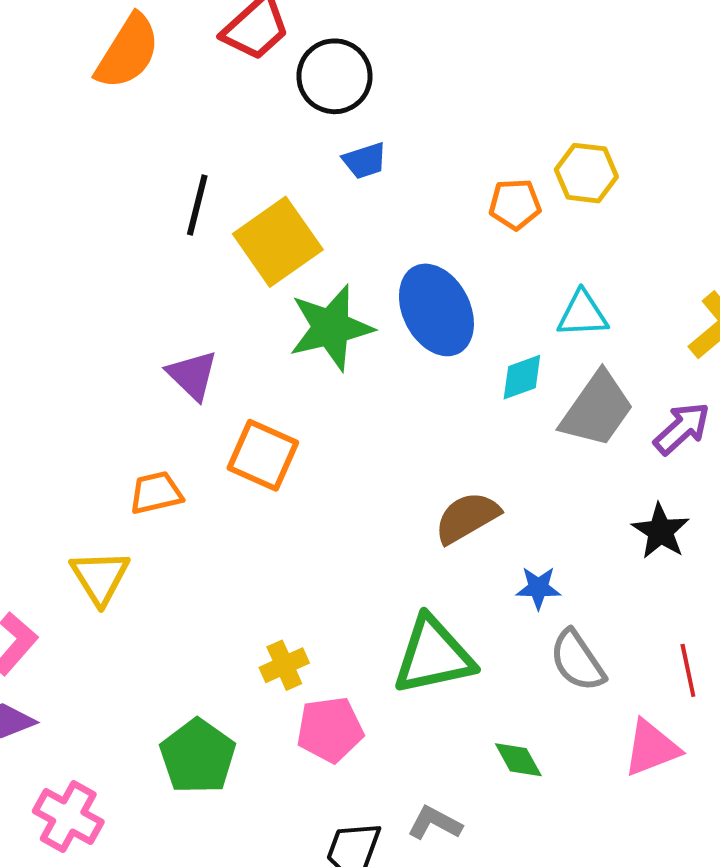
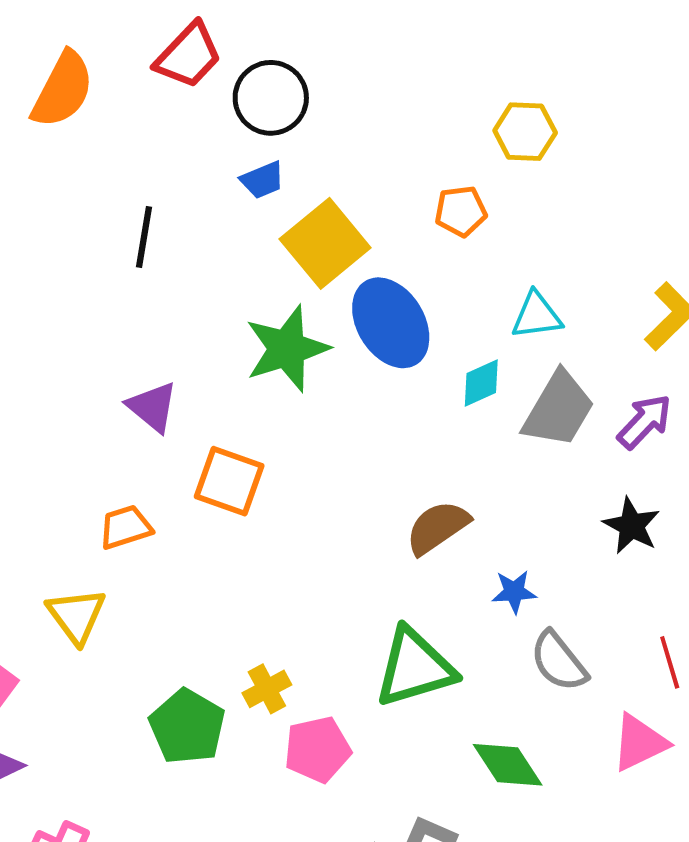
blue trapezoid: (365, 161) -> (262, 180), moved
yellow hexagon: (586, 173) -> (525, 132), moved
yellow square: (278, 242) -> (325, 243), moved
green pentagon: (198, 756) -> (187, 727), moved
green diamond: (518, 760) -> (508, 765), size x1.4

